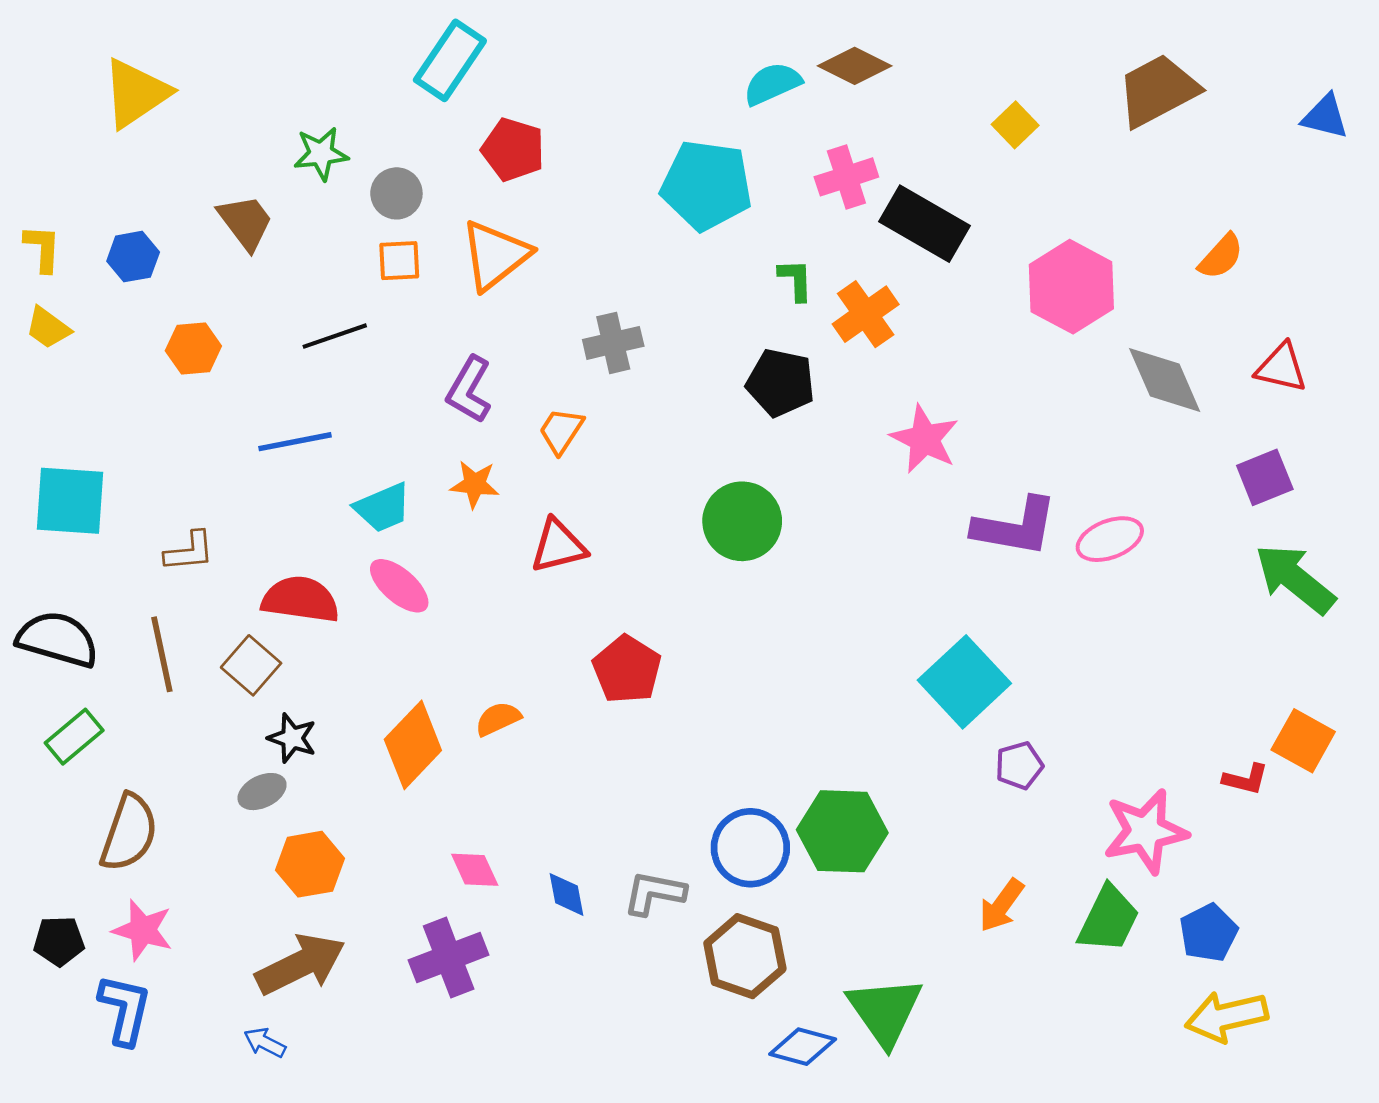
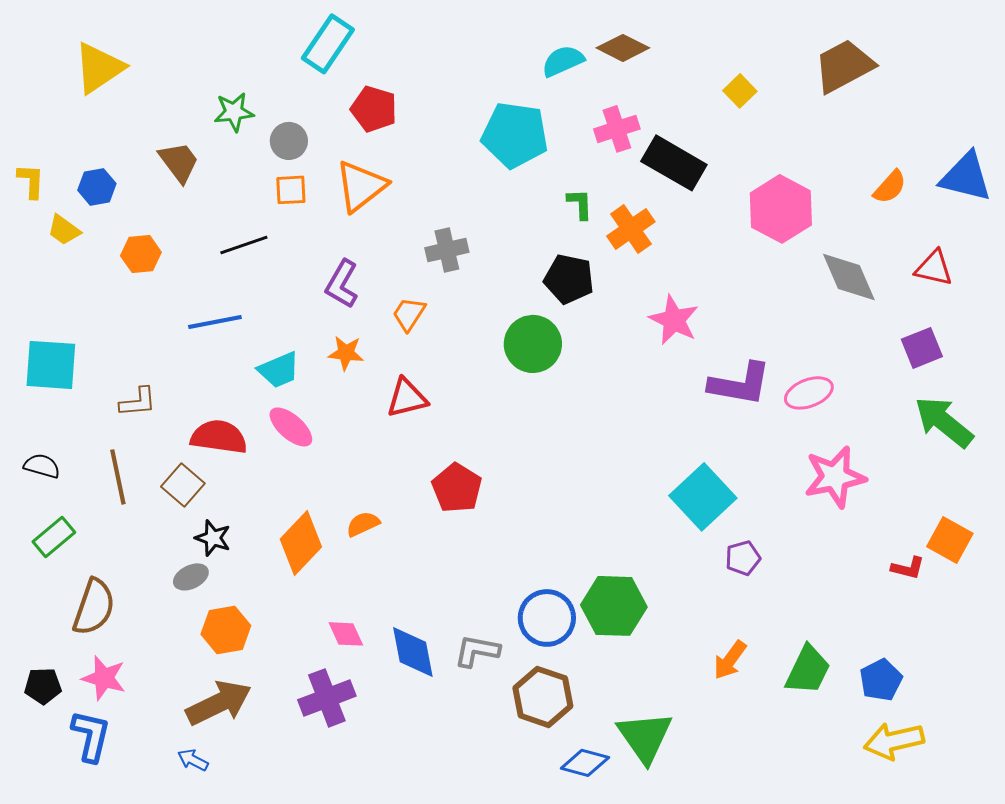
blue triangle: (1325, 117) -> (966, 177), moved, size x1.5
yellow trapezoid: (48, 328) -> (64, 230), moved
green circle: (742, 521) -> (533, 344), moved
black semicircle: (58, 639) -> (42, 466), size x0.6
pink star: (1145, 831) -> (835, 477), moved
blue diamond: (567, 894) -> (413, 652), size x1.6

